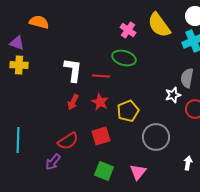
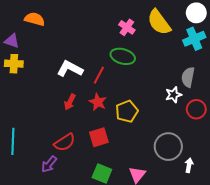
white L-shape: (73, 70) -> (70, 69), turned -70
red line: (101, 76) -> (99, 75), turned -66
gray circle: (156, 137) -> (168, 147), moved

